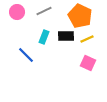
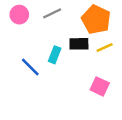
cyan rectangle: (44, 37) -> (55, 55), moved
pink square: (88, 63) -> (100, 86), moved

